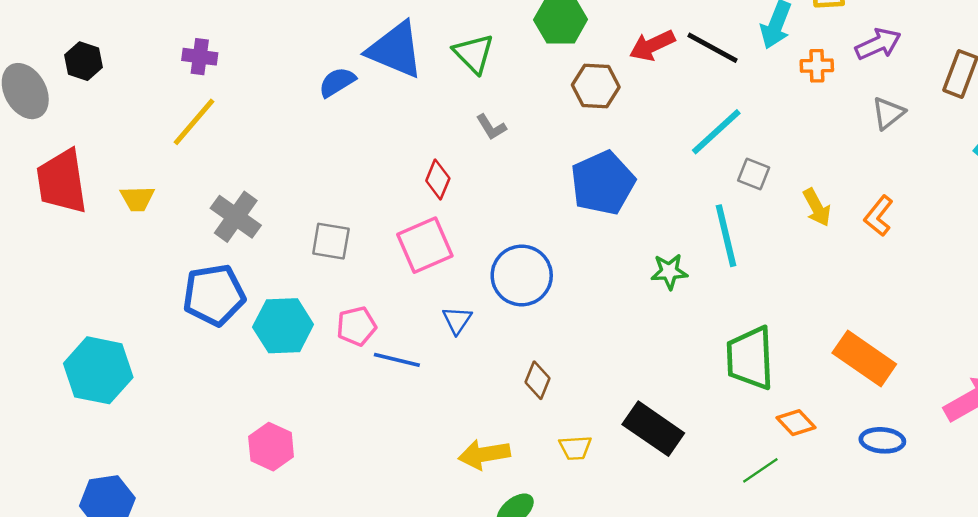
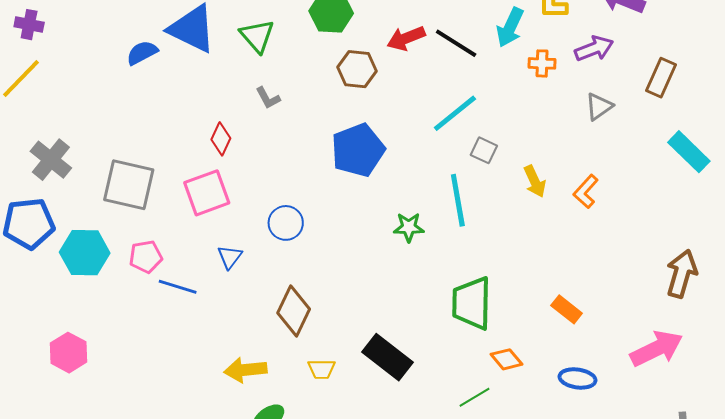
gray square: (331, 241) -> (129, 185), size x1.6
blue circle: (522, 275) -> (286, 223), size x0.7
orange rectangle: (864, 358) -> (567, 309), size x0.6
brown diamond: (538, 380) -> (294, 311), size x1.6

